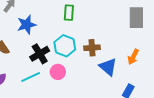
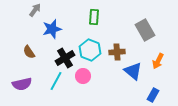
gray rectangle: (136, 18) -> (145, 30), moved, turned -30
cyan line: (31, 77) -> (56, 81), turned -36

